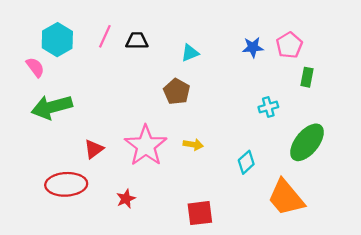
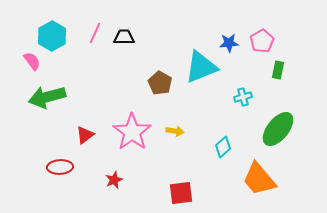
cyan triangle: (190, 53) -> (201, 67), moved, size x2.0
red ellipse: (66, 184) -> (60, 167), size x0.7

